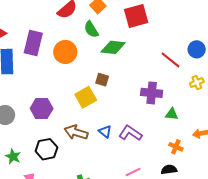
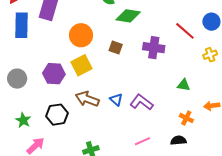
orange circle: (65, 52) -> (81, 35), moved
purple cross: (152, 93) -> (154, 48), moved
yellow square: (86, 97) -> (82, 65), moved

